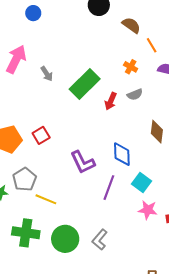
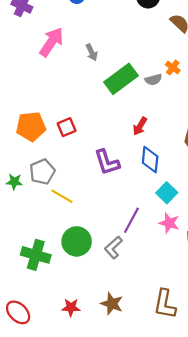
gray arrow: (47, 74) -> (92, 52), moved
gray semicircle: (135, 94) -> (153, 80), moved
red arrow: (111, 101) -> (140, 126), moved
purple line: (109, 188) -> (131, 220), moved
green cross: (26, 233) -> (36, 255), moved

